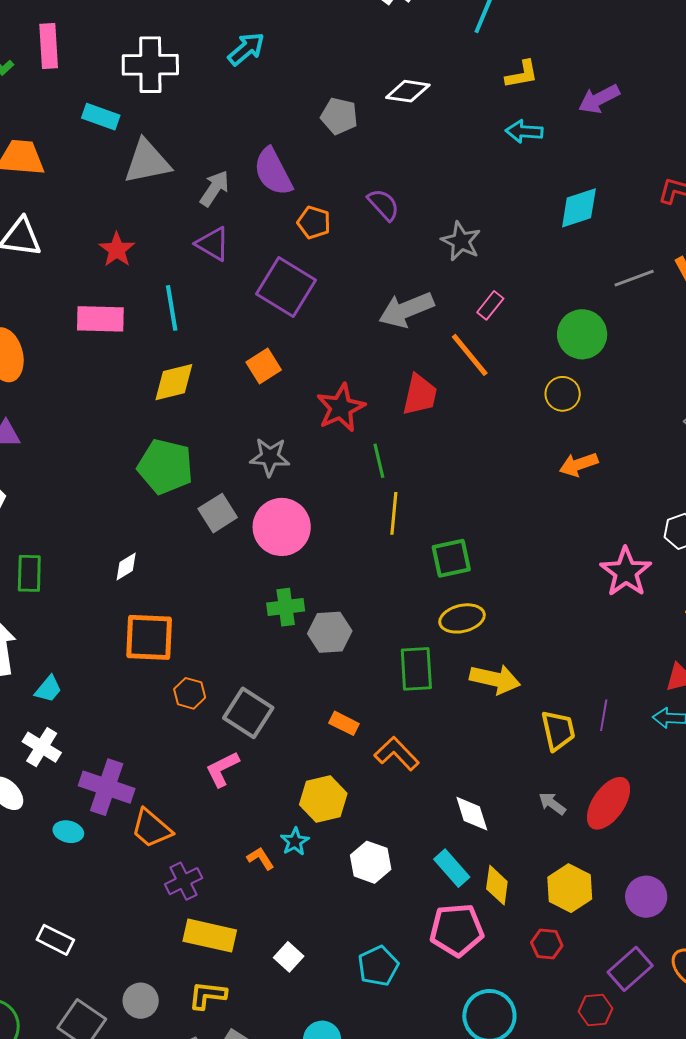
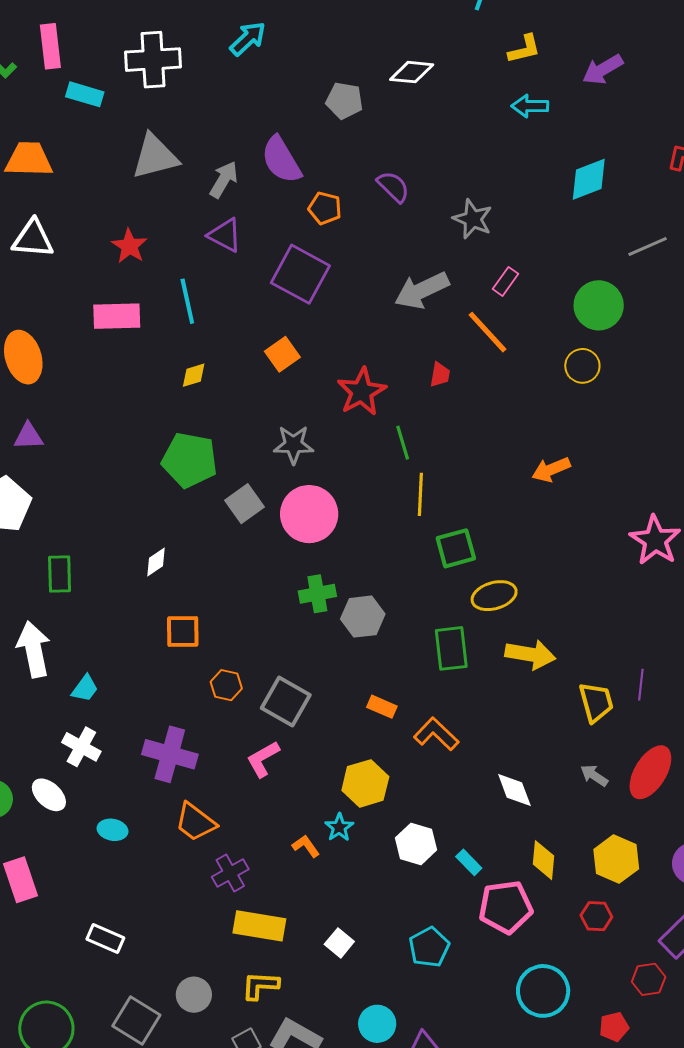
cyan rectangle: (101, 117) -> (85, 94), moved
yellow diamond: (174, 382) -> (194, 375), size x0.6
red trapezoid: (420, 395) -> (440, 375), size x0.6
orange arrow: (579, 464) -> (551, 469), moved
green square: (451, 558) -> (456, 548), moved
orange square: (149, 637) -> (183, 631), size x0.7
purple cross: (107, 787) -> (170, 754), moved
cyan rectangle: (452, 868) -> (469, 862), moved, size x0.7

